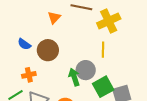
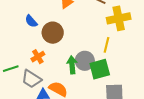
orange cross: (29, 75) -> (38, 57), moved, turned -32
green square: (103, 87) -> (100, 69), moved

